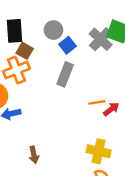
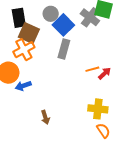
blue square: (67, 45) -> (63, 25), size x1.5
brown square: (25, 51) -> (29, 33), size x1.5

